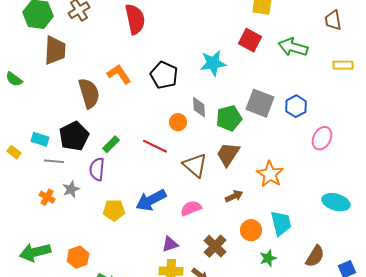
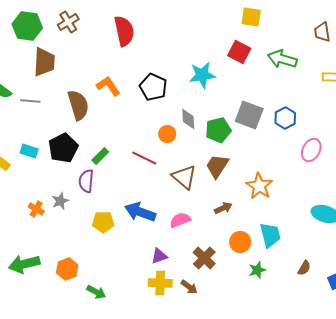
gray line: (54, 161) -> (30, 101), moved
blue arrow: (151, 200) -> (140, 212), turned 48
brown semicircle: (315, 256) -> (304, 268), size x0.7

